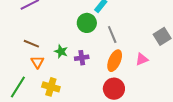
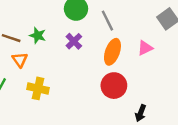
green star: (61, 51) -> (38, 35), moved
purple cross: (82, 58) -> (74, 41), moved, turned -32

